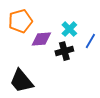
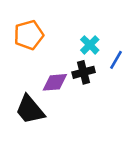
purple diamond: (41, 39) -> (55, 82), moved

